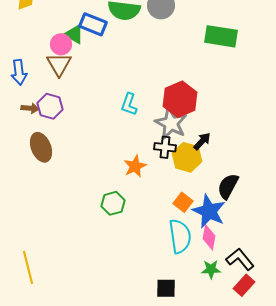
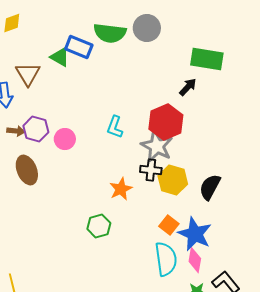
pink circle: (61, 44) -> (65, 139), moved
brown triangle: (59, 64) -> (28, 74), moved
black arrow: (202, 141) -> (188, 87), moved
black semicircle: (228, 186) -> (210, 187), moved

